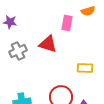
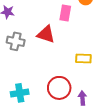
gray cross: (18, 51) -> (16, 41), turned 36

